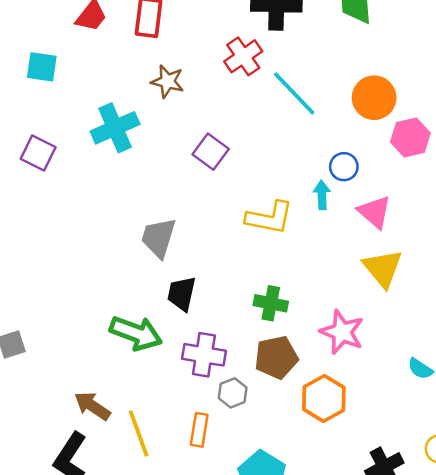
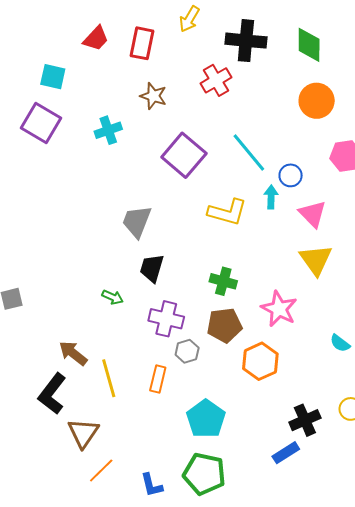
cyan line: (294, 93) -> (249, 153), moved
orange circle: (374, 98) -> (317, 101), moved
cyan cross: (115, 128) -> (108, 130), size x0.7
purple square: (211, 152) -> (184, 155), size x1.5
purple square: (38, 153) -> (41, 123), moved, size x1.4
green arrow: (136, 333) -> (113, 297), size x0.5

